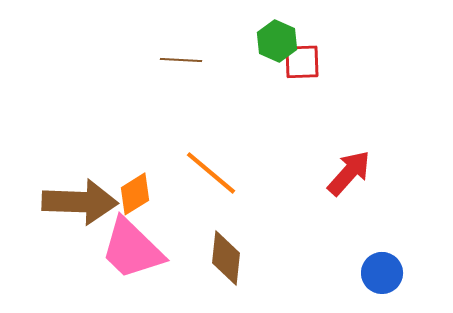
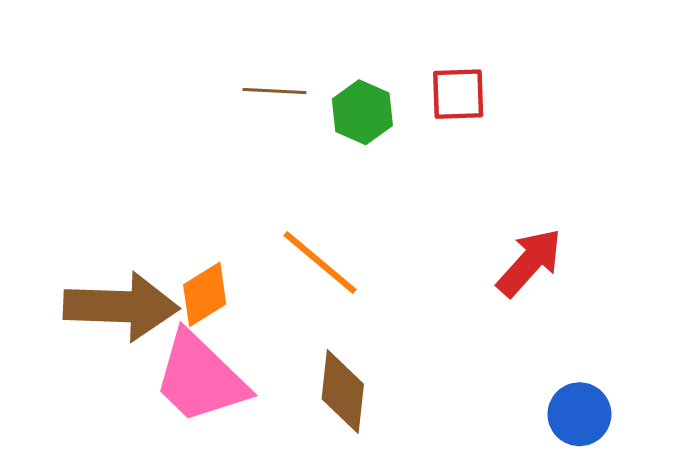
green hexagon: (277, 41) -> (362, 112), moved

